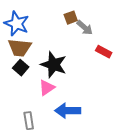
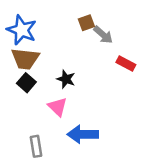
black star: (54, 65) -> (66, 79), size x0.6
pink triangle: (47, 88) -> (58, 107), turned -42

